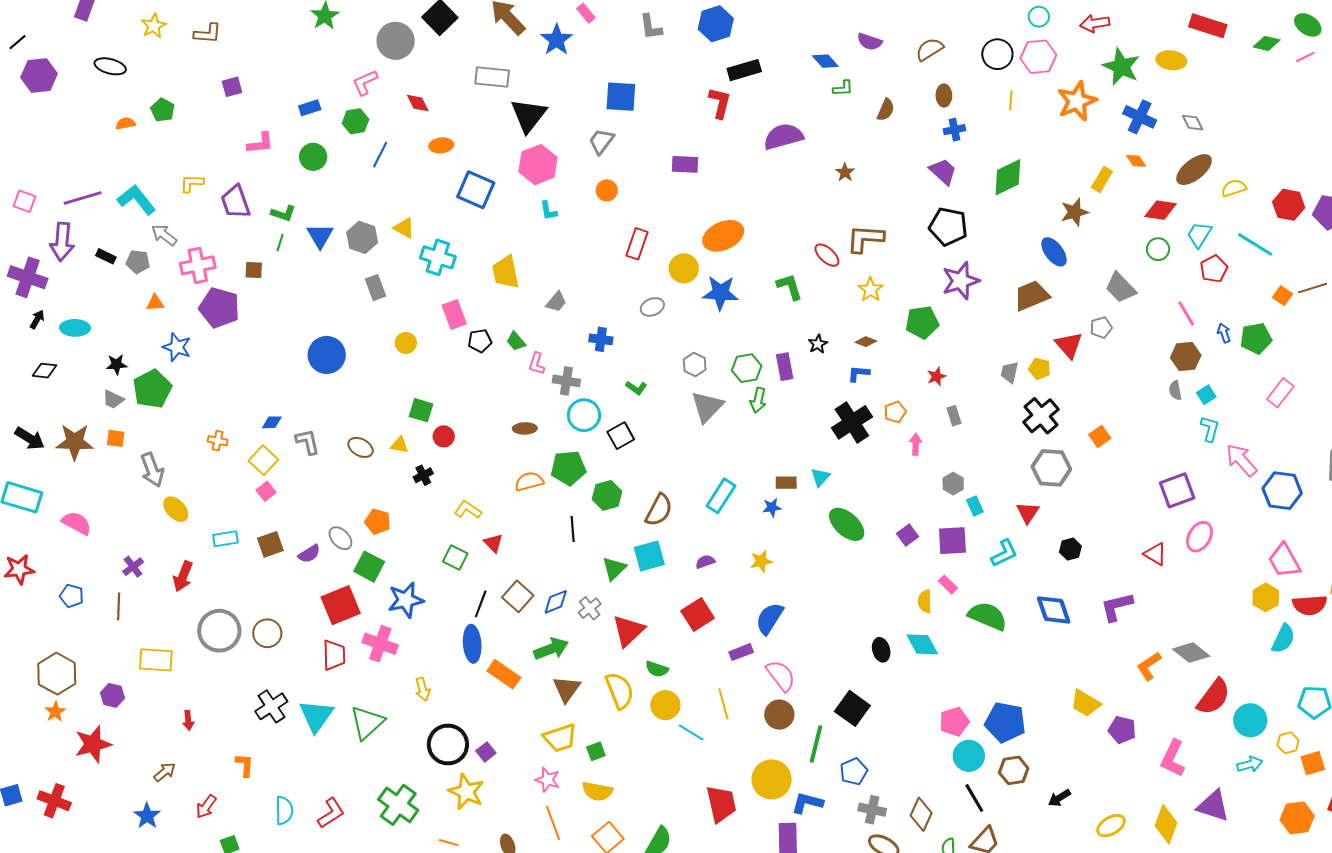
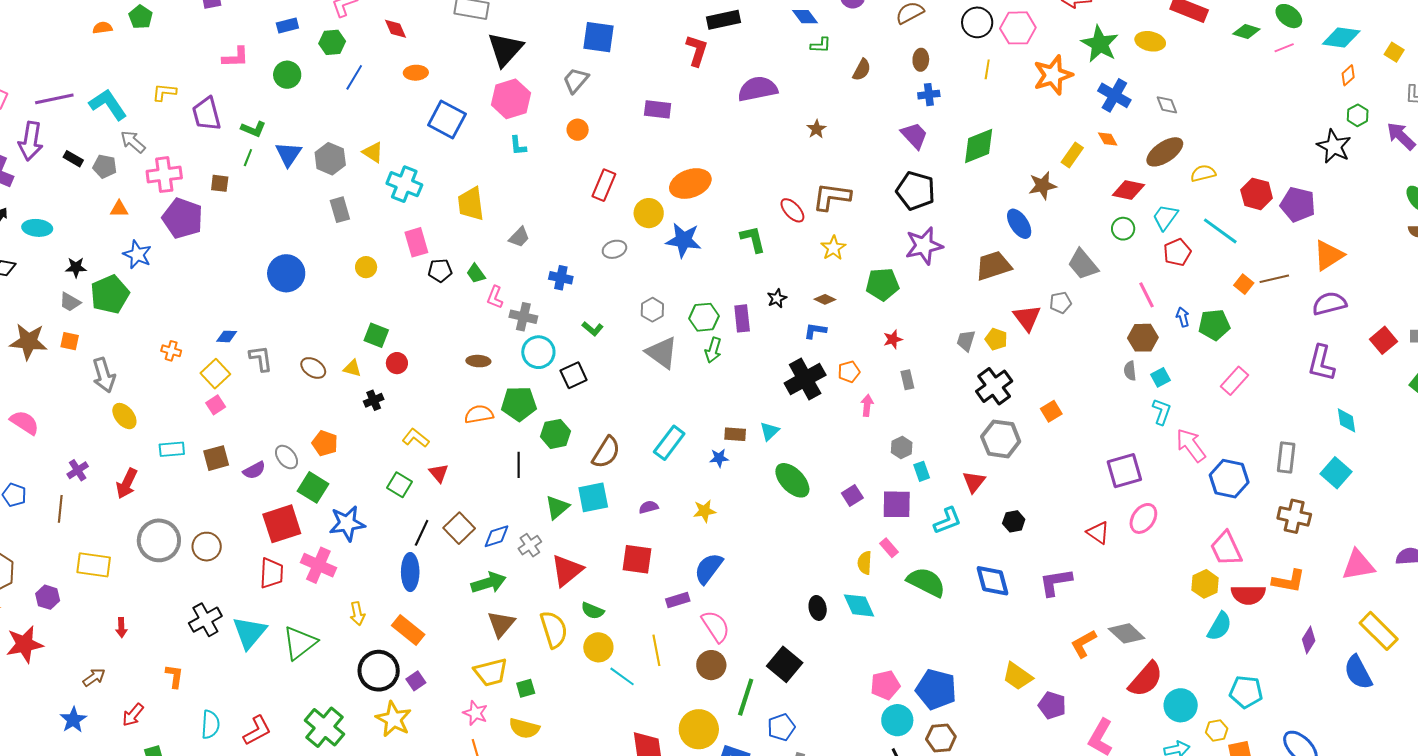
gray triangle: (707, 407) -> (662, 353), turned -42
red square: (698, 615) -> (637, 559), turned 36
orange rectangle: (504, 674) -> (408, 630), moved

